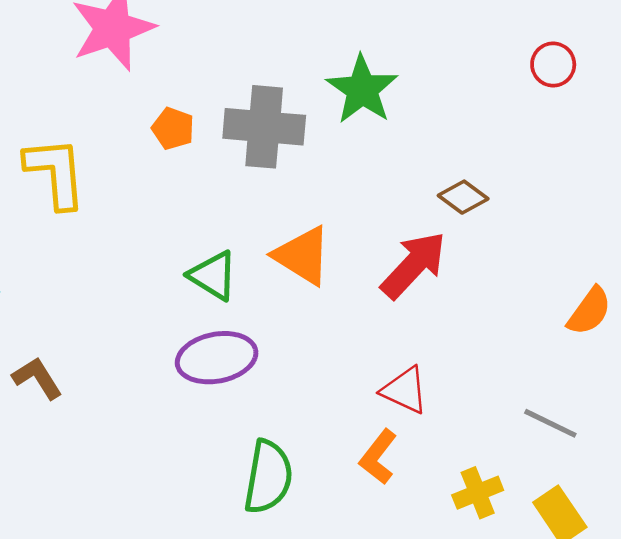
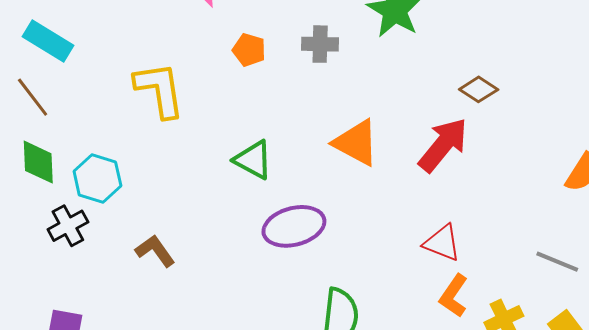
gray cross: (264, 127) -> (320, 44), size x0.6
green triangle: (213, 275) -> (253, 160), moved
orange L-shape: (378, 457) -> (454, 296), moved

